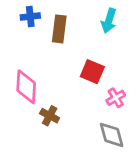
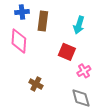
cyan arrow: (109, 21) -> (79, 25), moved
pink diamond: (26, 87) -> (19, 41), moved

